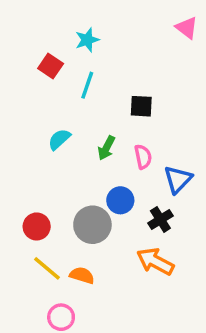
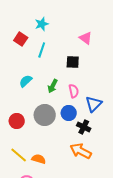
pink triangle: (187, 28) -> (86, 38), moved
blue circle: (120, 200) -> (69, 113), moved
black cross: (160, 220) -> (84, 127), turned -32
gray circle: (92, 225) -> (45, 115), moved
red circle: (37, 226) -> (17, 121), moved

